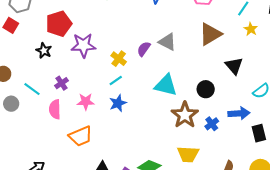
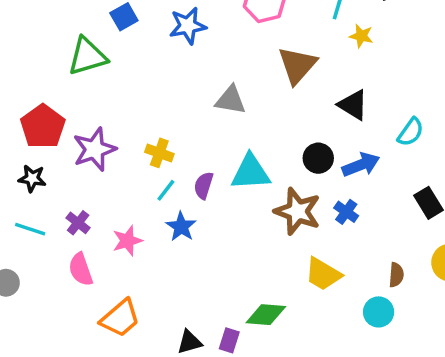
purple semicircle: (144, 49) -> (204, 185), moved
cyan line: (32, 89) -> (30, 229), moved
blue arrow: (239, 113) -> (361, 165), moved
orange trapezoid: (81, 136) -> (120, 318), moved
yellow trapezoid: (188, 154) -> (323, 274), turned 45

